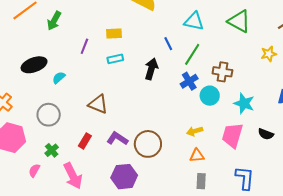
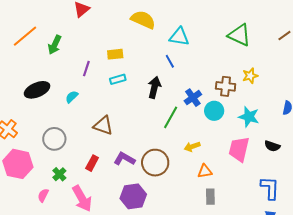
cyan triangle: (194, 21) -> (179, 37), moved
green line: (192, 54) -> (171, 117), moved
yellow star: (269, 54) -> (250, 76), moved
cyan semicircle: (59, 78) -> (72, 97), moved
yellow arrow: (195, 131) -> (192, 147), moved
blue L-shape: (245, 178) -> (270, 188), moved

